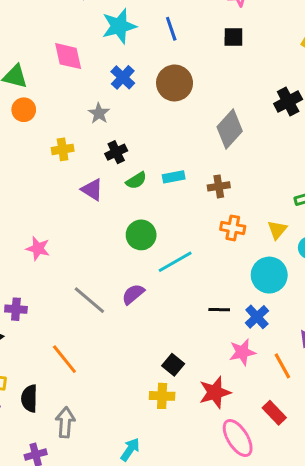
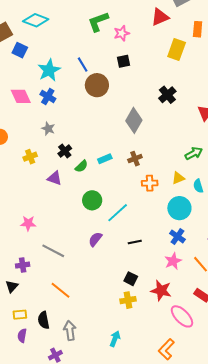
blue cross: (123, 77) -> (48, 96), moved
brown circle: (175, 83) -> (97, 85), moved
yellow triangle: (277, 230) -> (178, 178), turned 40
gray line: (89, 300) -> (53, 251), moved
black line: (219, 310) -> (135, 242), moved
red star: (215, 392) -> (161, 291), turned -30

